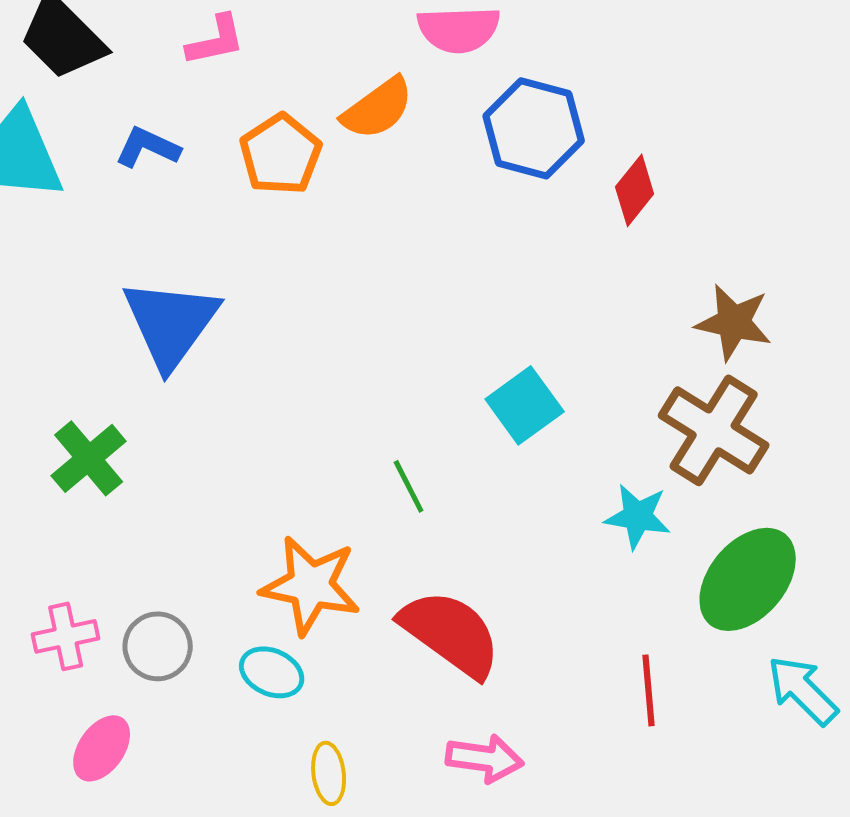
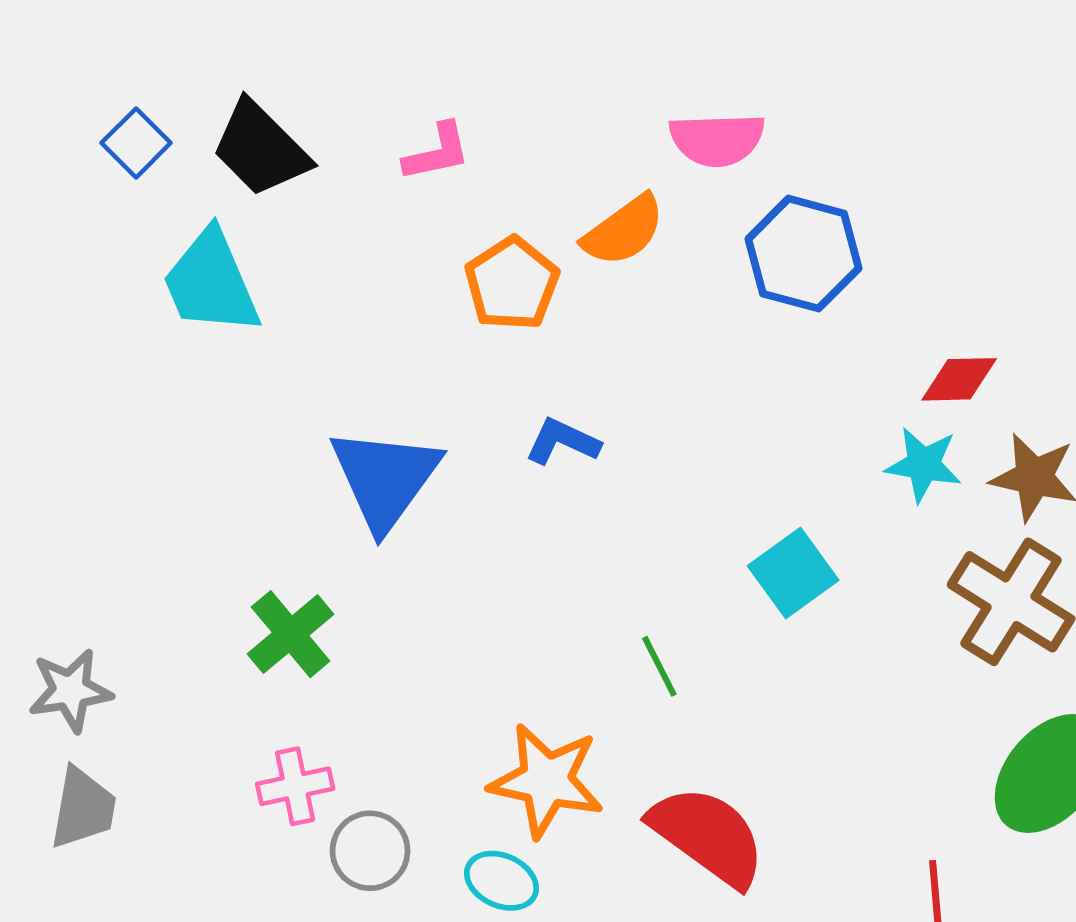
blue L-shape: (148, 147) -> (563, 442), moved
red diamond: (635, 190) -> (959, 379), moved, turned 50
cyan star: (638, 516) -> (923, 465), moved
pink cross: (66, 636) -> (295, 786), moved

